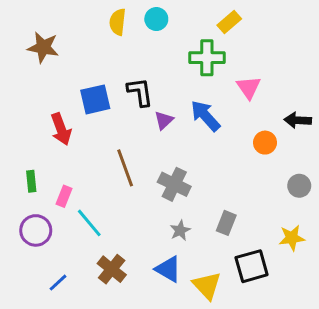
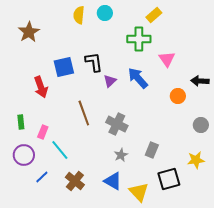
brown star: (43, 47) -> (29, 32), turned 30
blue line: (58, 283) -> (42, 177), moved

